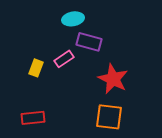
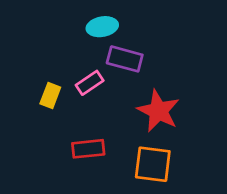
red rectangle: (33, 118) -> (88, 149), moved

